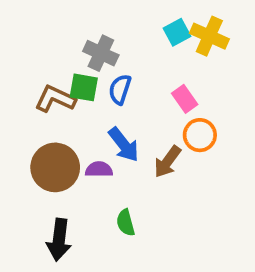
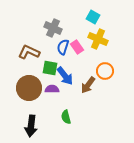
cyan square: (177, 32) -> (93, 17), turned -32
yellow cross: (209, 36) -> (98, 39), moved
green square: (84, 87) -> (50, 68), moved
pink rectangle: (185, 99) -> (77, 47), moved

